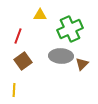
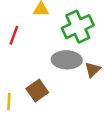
brown square: (23, 61) -> (37, 91), moved

